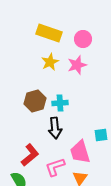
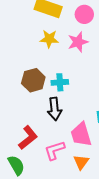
yellow star: (50, 62) -> (49, 39), turned 30

